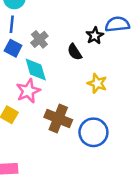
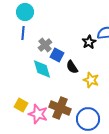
blue square: (13, 48) -> (57, 55), moved
black semicircle: (75, 52) -> (72, 67), moved
pink star: (28, 91) -> (38, 114), moved, turned -30

